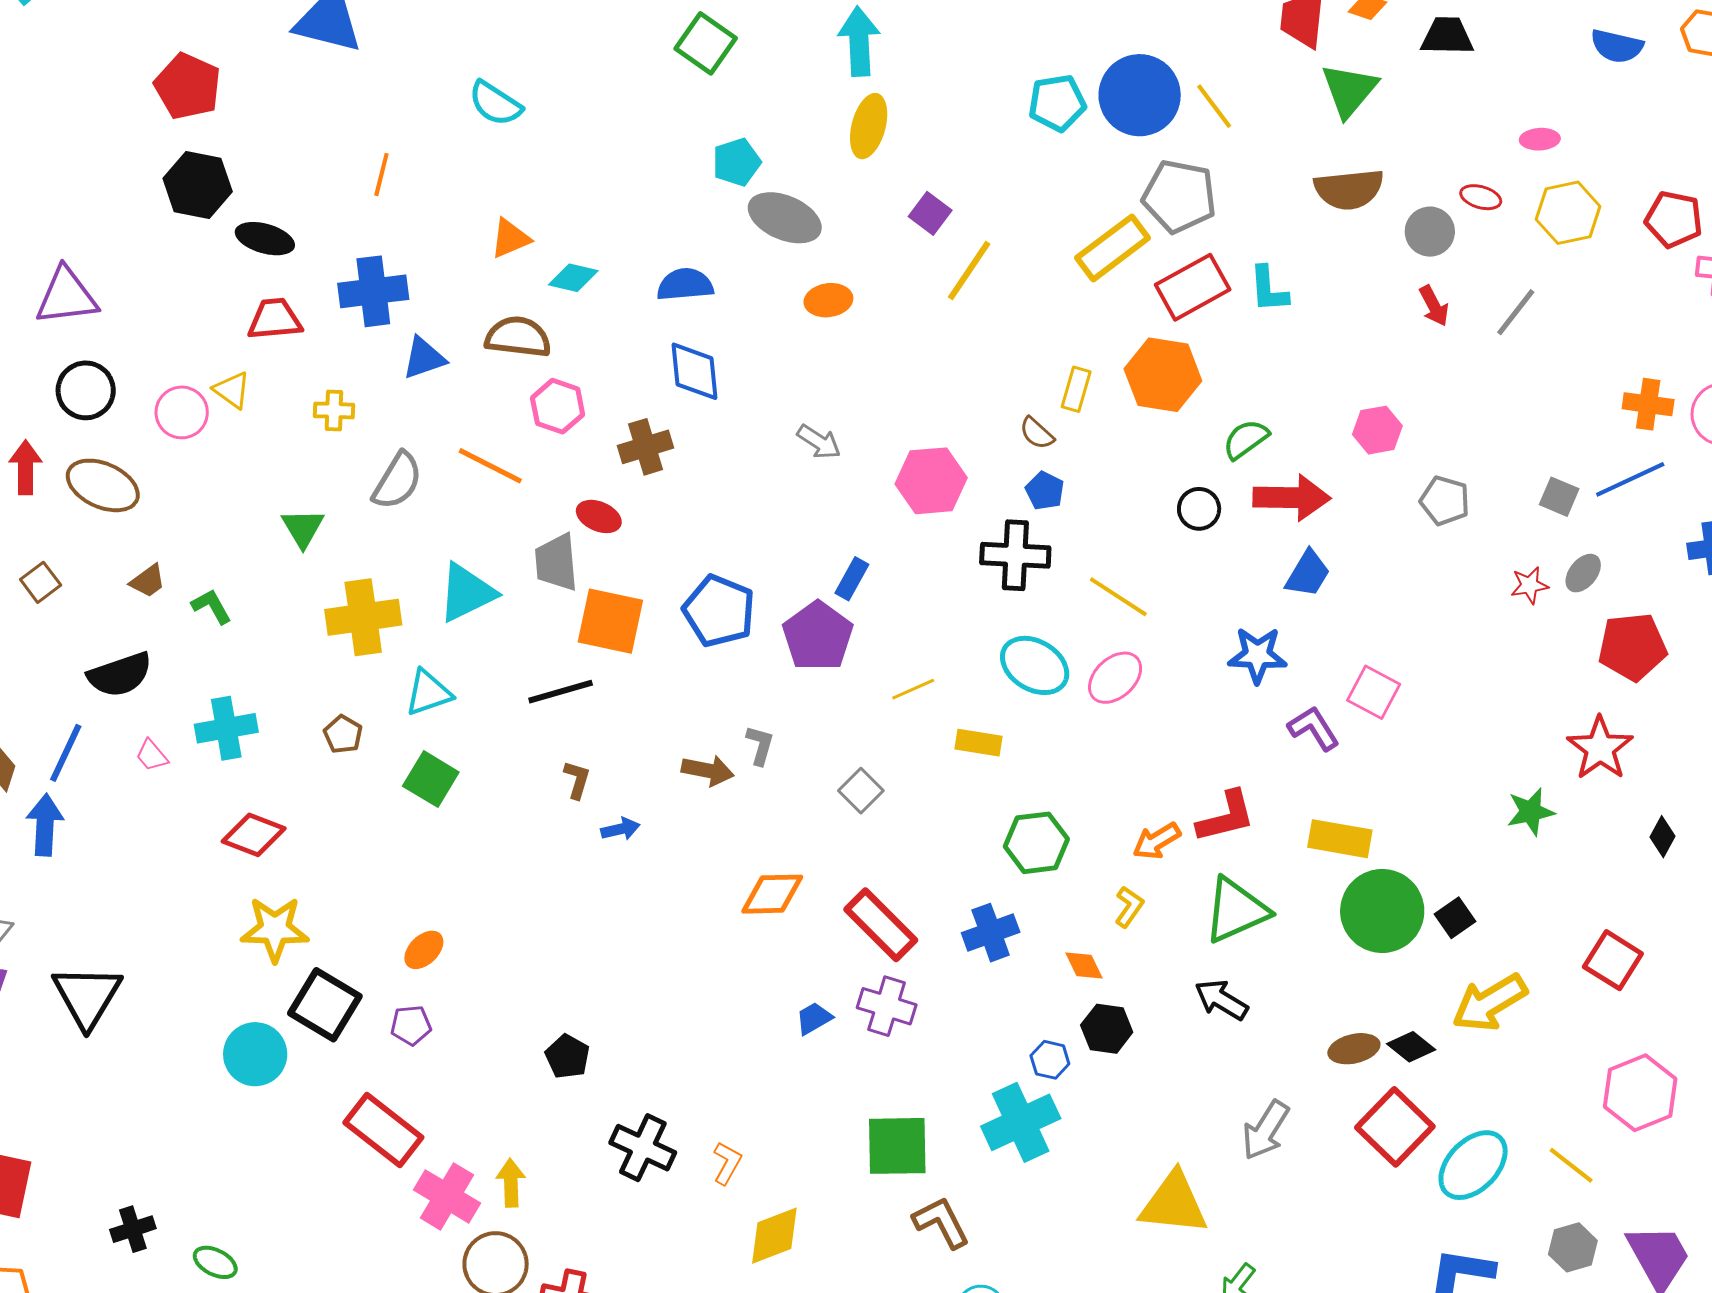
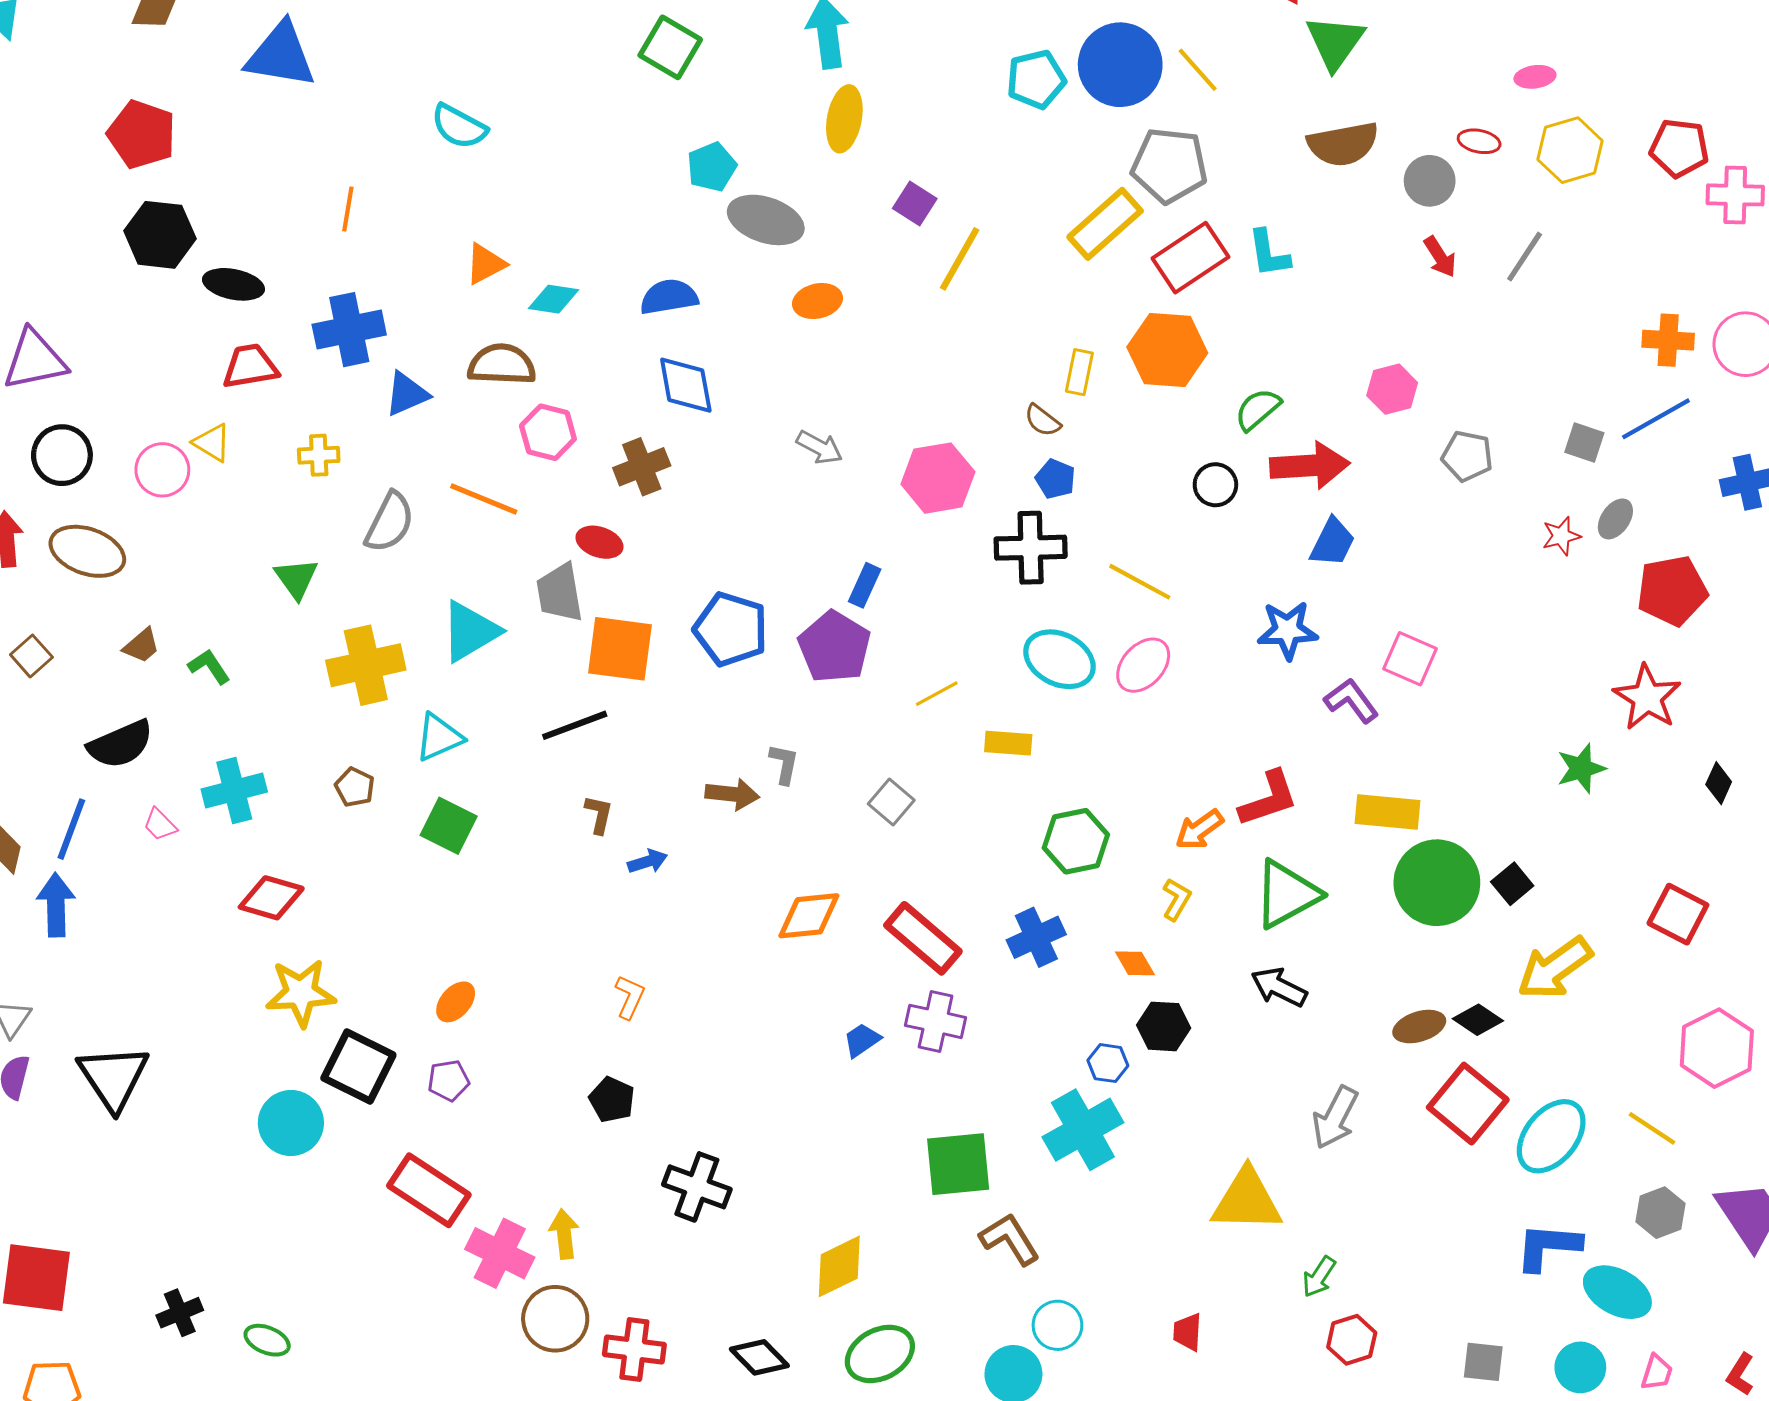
orange L-shape: (727, 1163) -> (630, 997), moved

